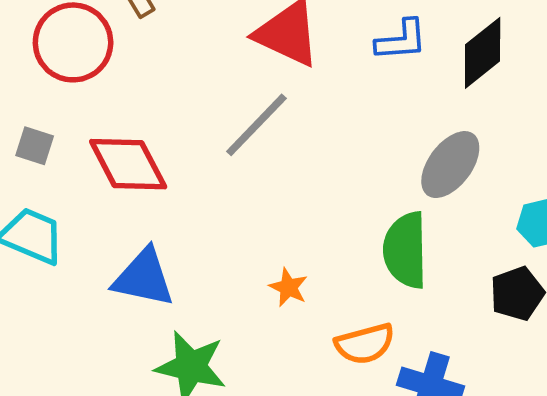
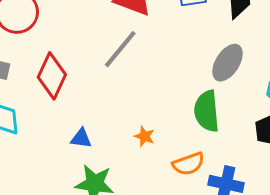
red diamond: (128, 164) -> (52, 76), turned 57
blue triangle: (144, 278) -> (81, 138), moved, size x0.6

